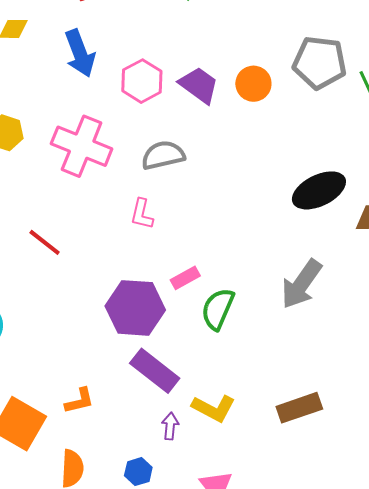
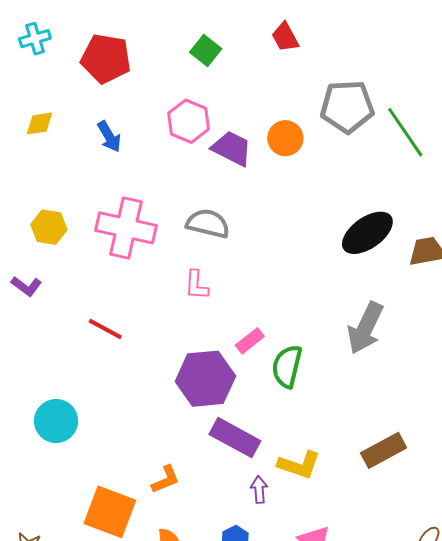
blue arrow: (80, 53) -> (109, 137), size x0.7
pink hexagon: (142, 81) -> (189, 121), moved
gray semicircle: (163, 155) -> (208, 223), turned 36

